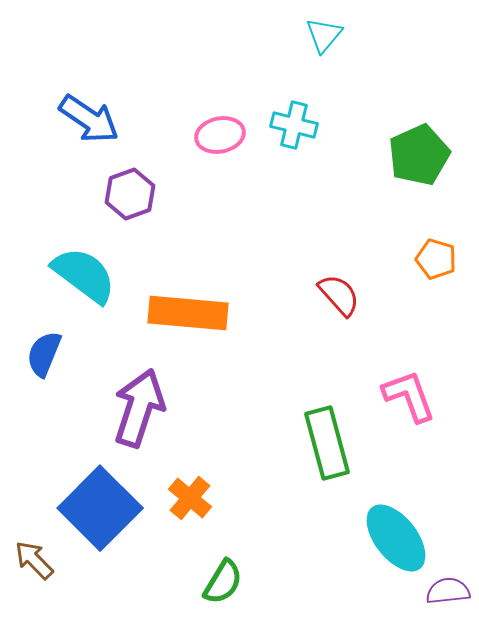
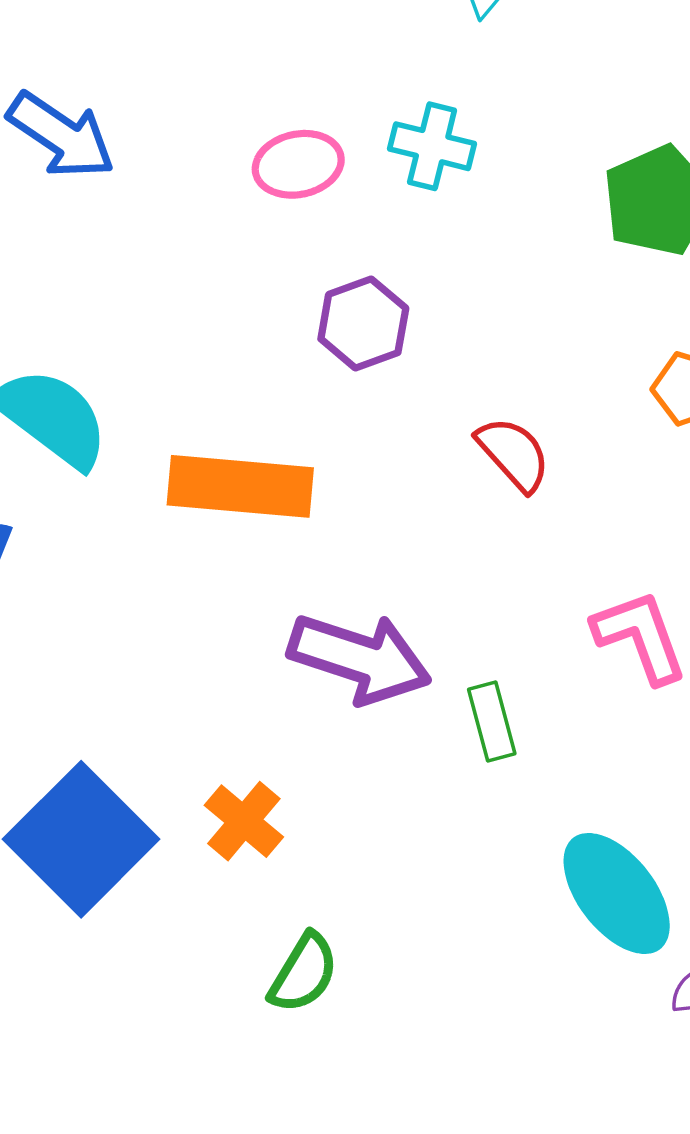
purple hexagon: (130, 194) -> (363, 324), moved
purple arrow: (139, 408) -> (360, 658), moved, turned 90
green rectangle: (327, 443) -> (492, 722), size x0.6

